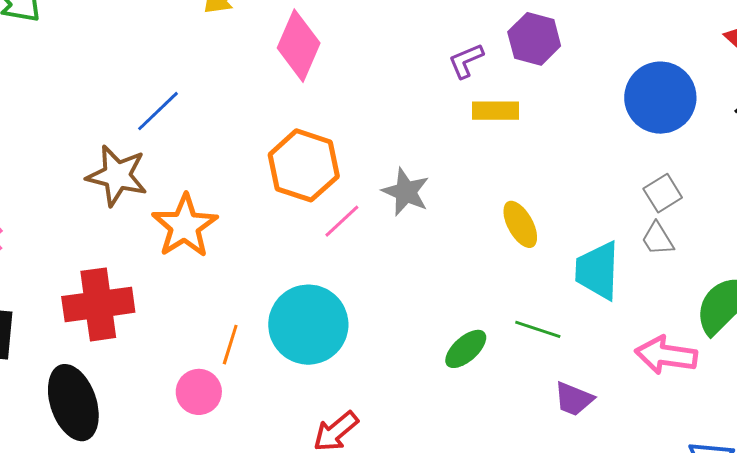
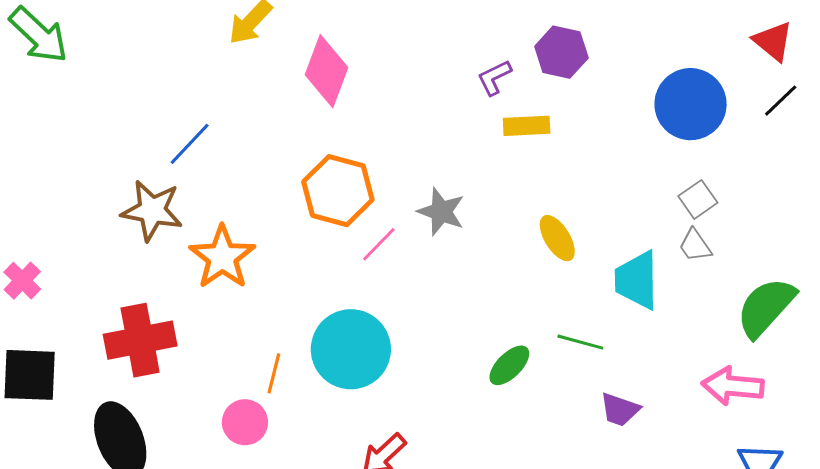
pink arrow: (666, 355) -> (733, 386), moved

